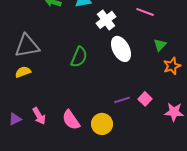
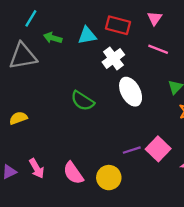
gray triangle: (27, 46) -> (23, 56), moved
green semicircle: (79, 57) -> (82, 101), turned 100
pink square: (145, 99) -> (158, 149), size x1.5

